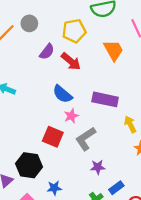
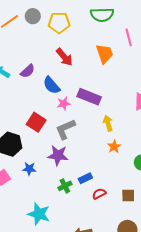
yellow pentagon: (74, 31) -> (59, 23), moved
purple semicircle: (47, 52) -> (28, 71), moved
pink star: (71, 116) -> (64, 104), moved
purple star: (98, 167) -> (58, 155), moved, size x1.5

